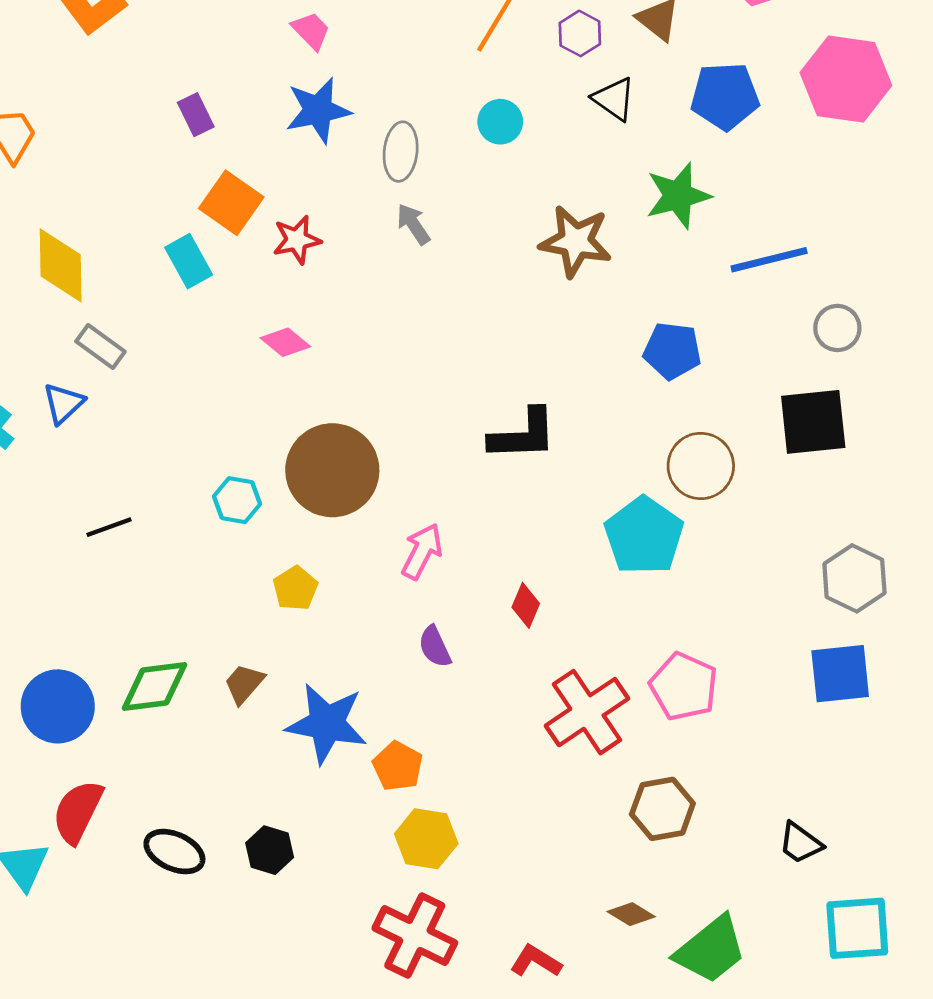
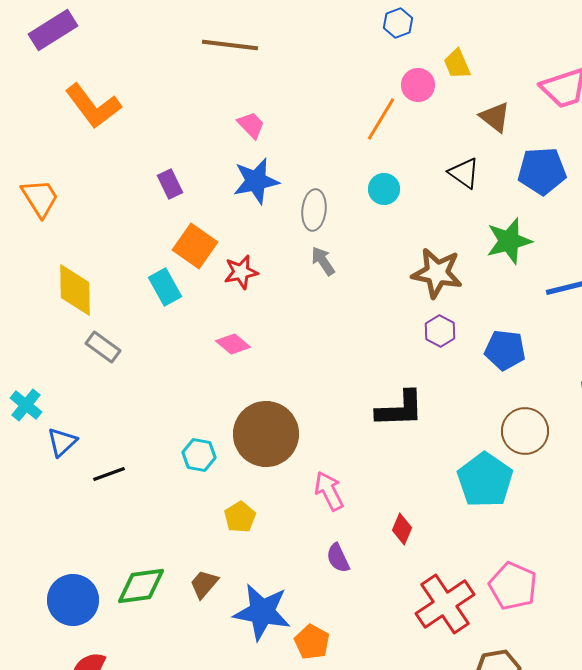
purple hexagon: (580, 33) -> (440, 331), moved
blue triangle: (63, 403) -> (62, 442), moved
pink arrow: (422, 551) -> (329, 491), turned -54

